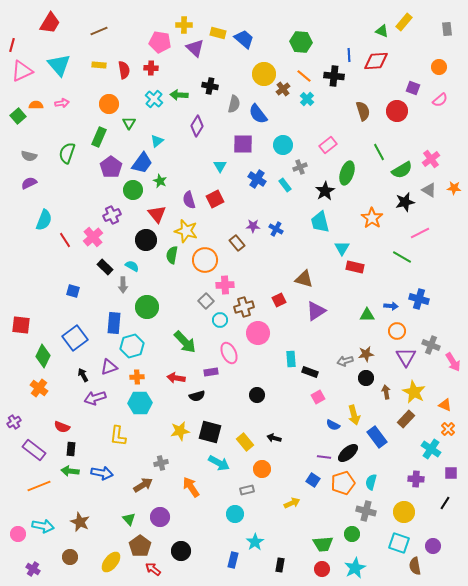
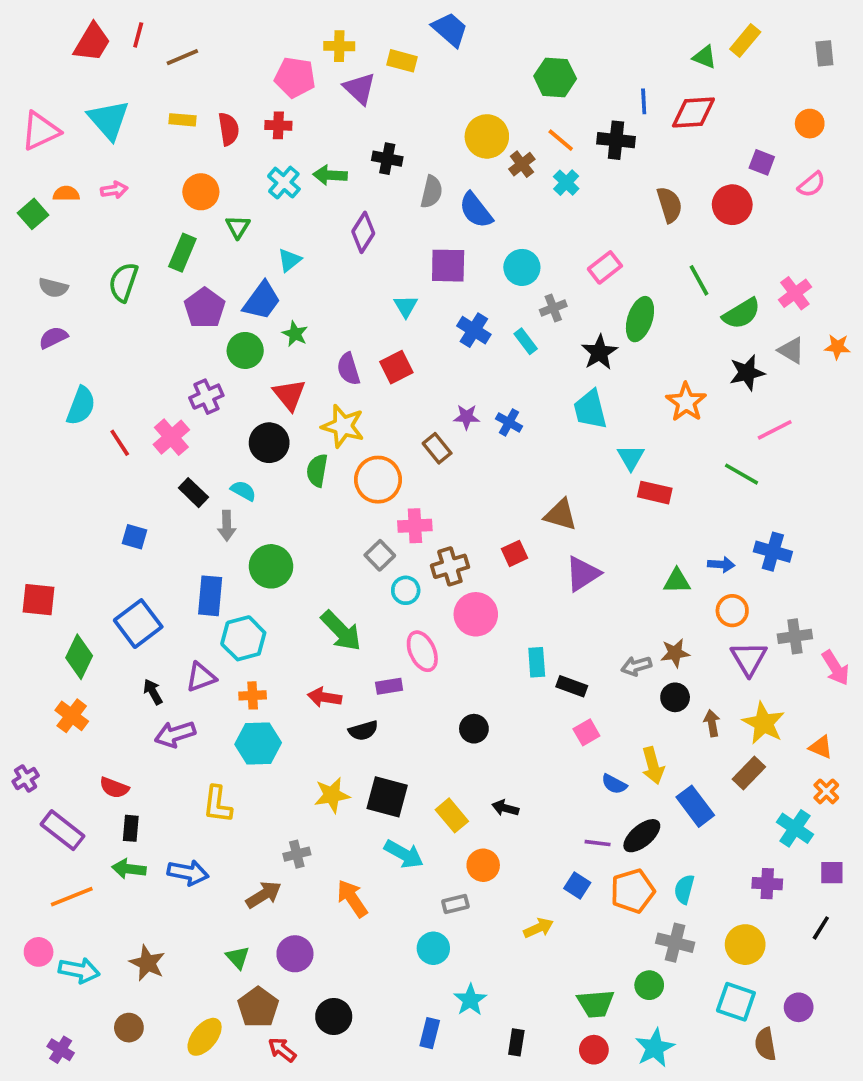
blue trapezoid: (244, 39) -> (450, 29), moved
red line: (12, 45) -> (138, 35), moved
gray cross: (431, 345) -> (795, 636), turned -30
pink circle: (18, 534) -> (39, 952), moved

